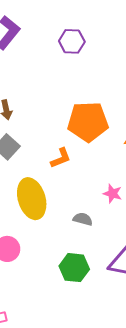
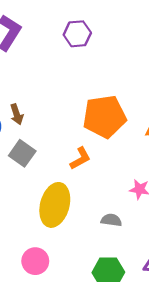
yellow ellipse: (32, 199) -> (55, 205), turned 39

